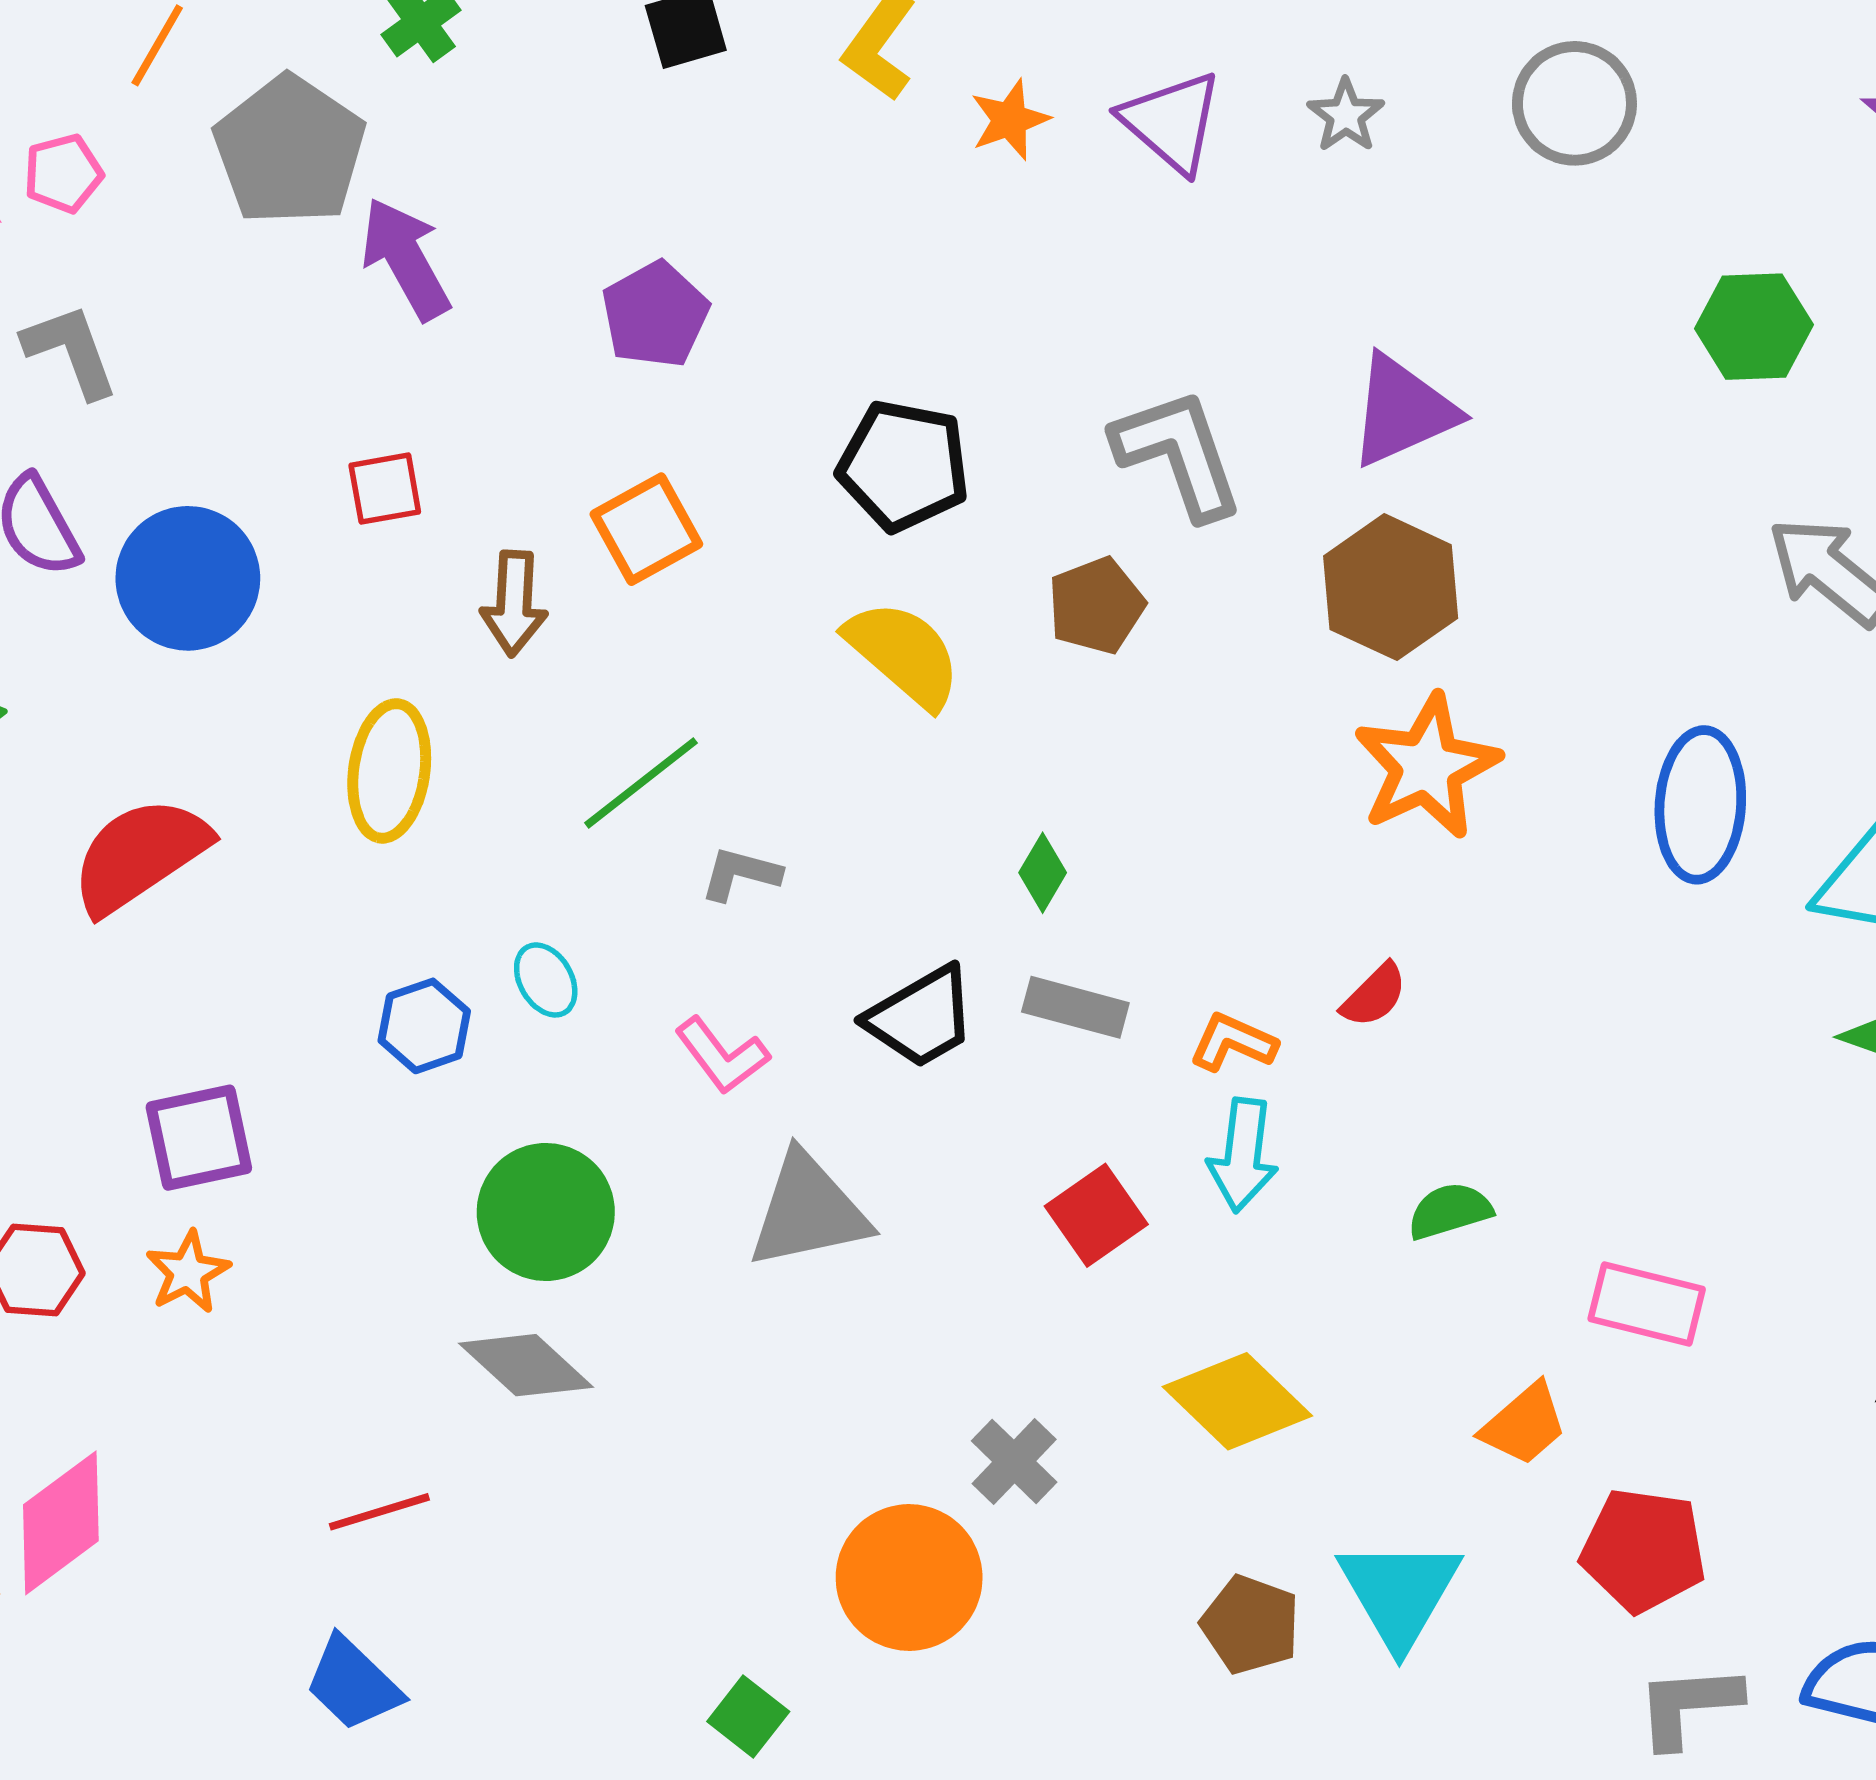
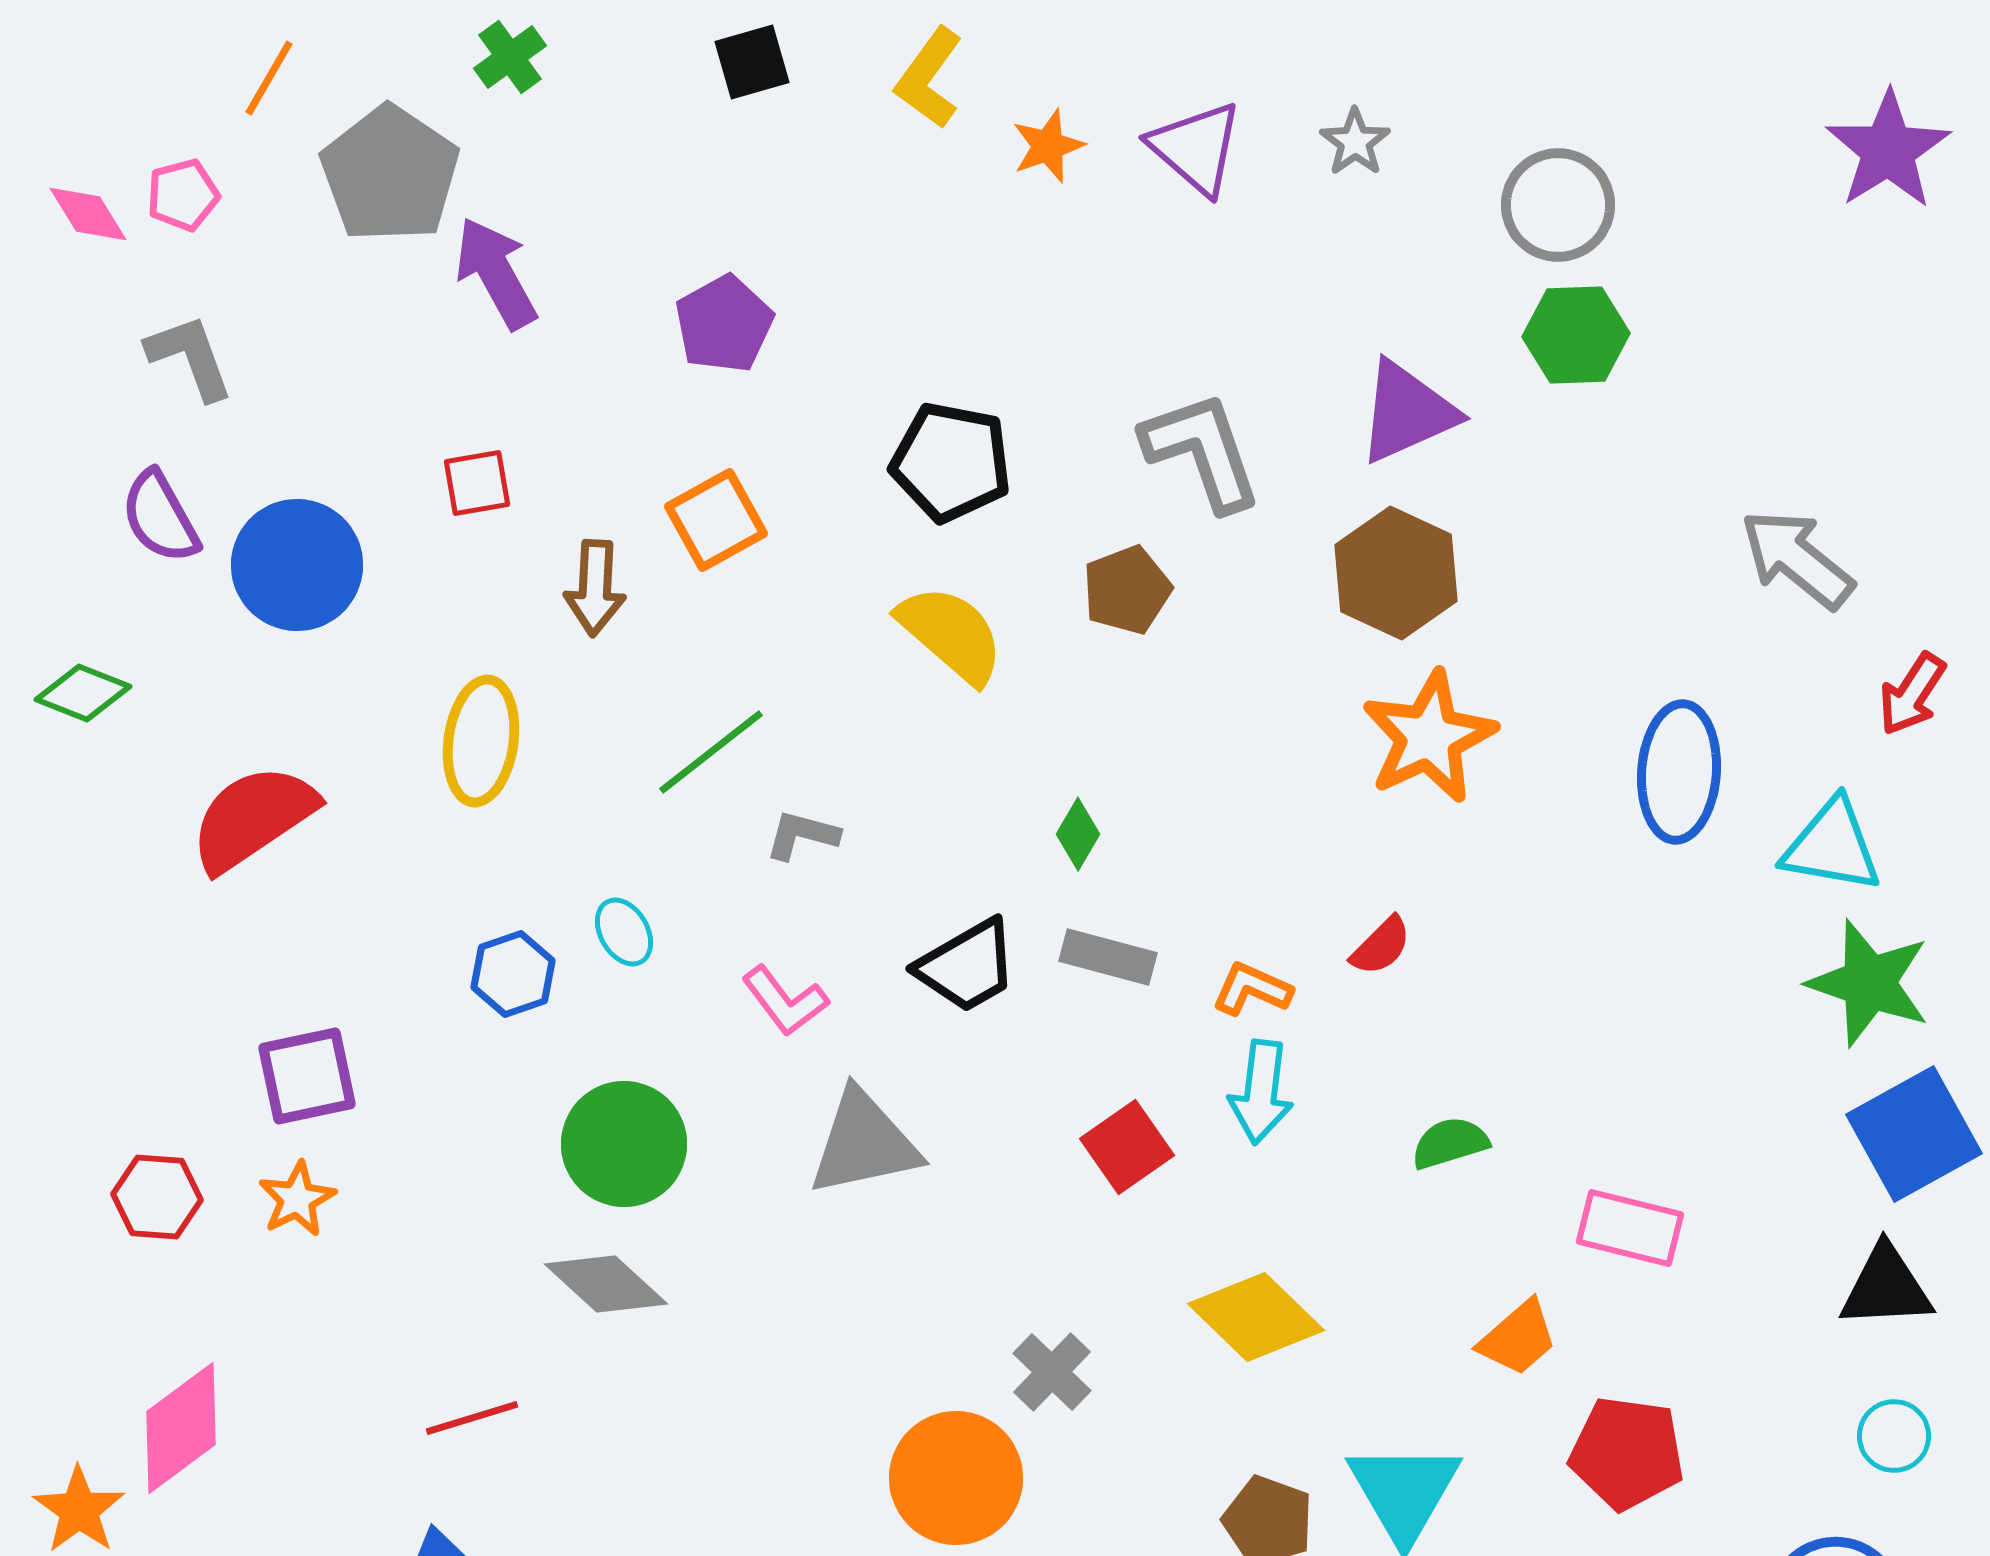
gray circle: (1574, 103) -> (1558, 205), moved
green hexagon: (1754, 327) -> (1576, 335), moved

